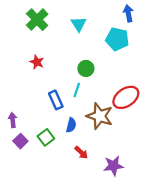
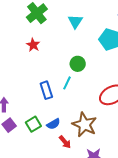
red star: (37, 62) -> (33, 45), moved
brown star: (100, 116) -> (84, 125), moved
blue semicircle: (71, 125) -> (53, 124), moved, turned 40

